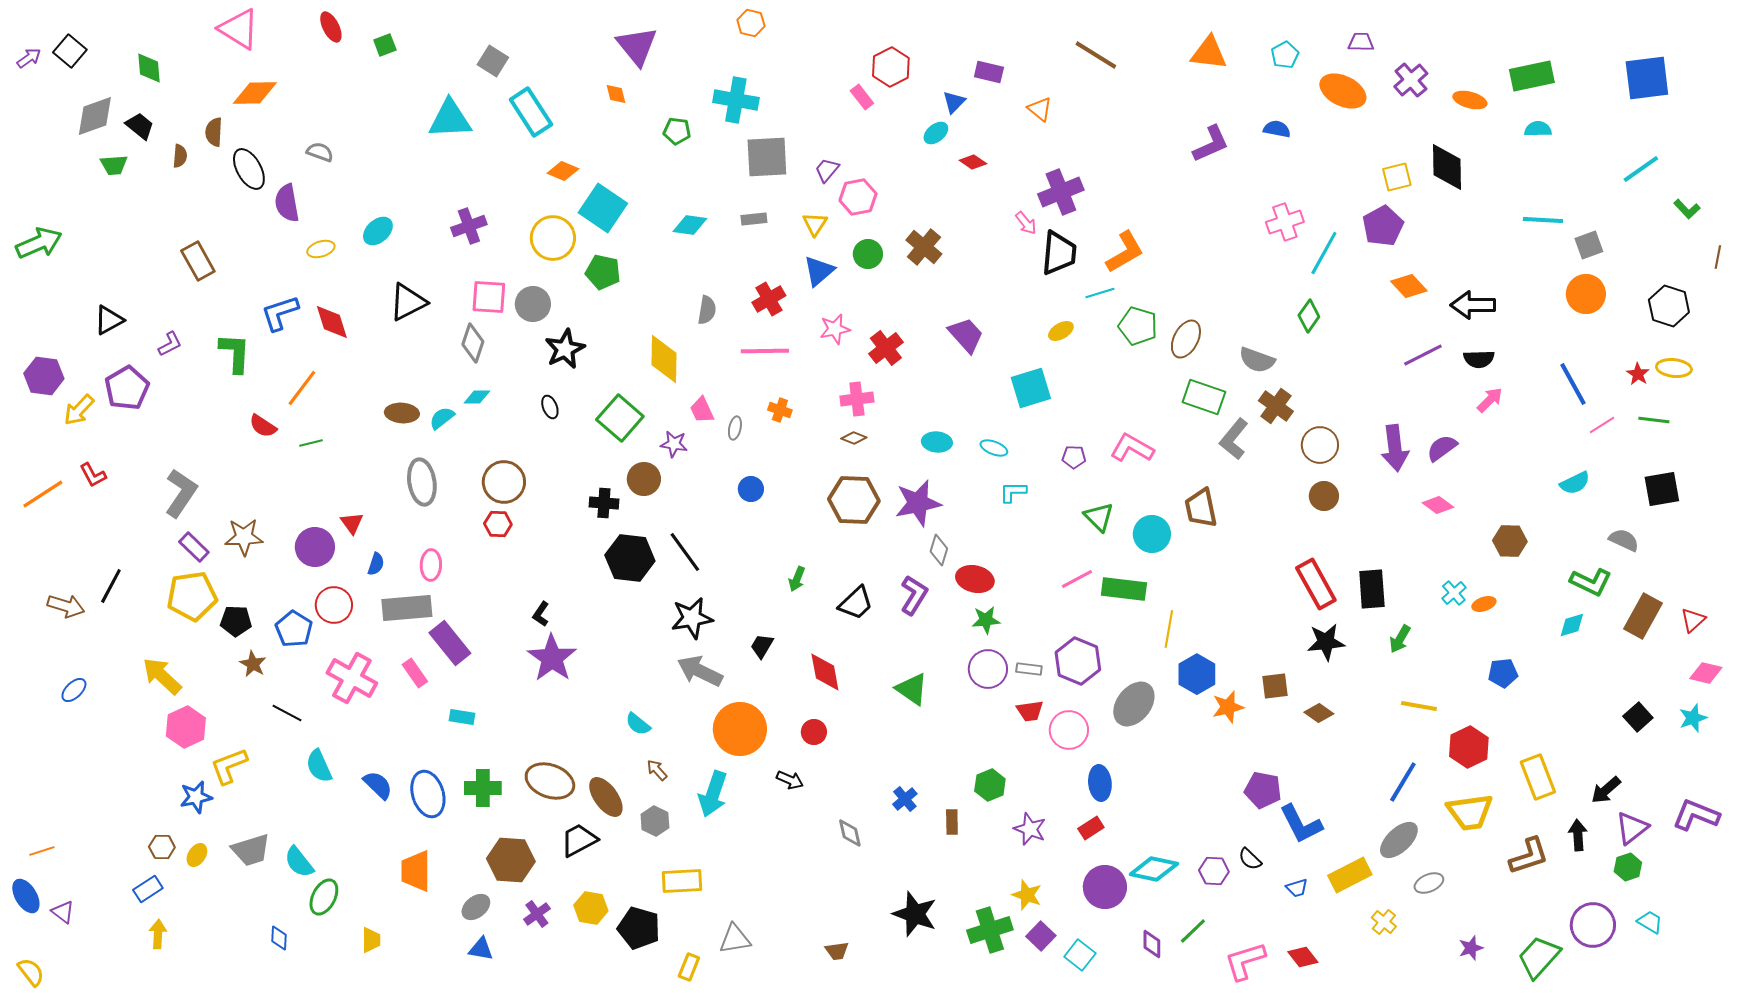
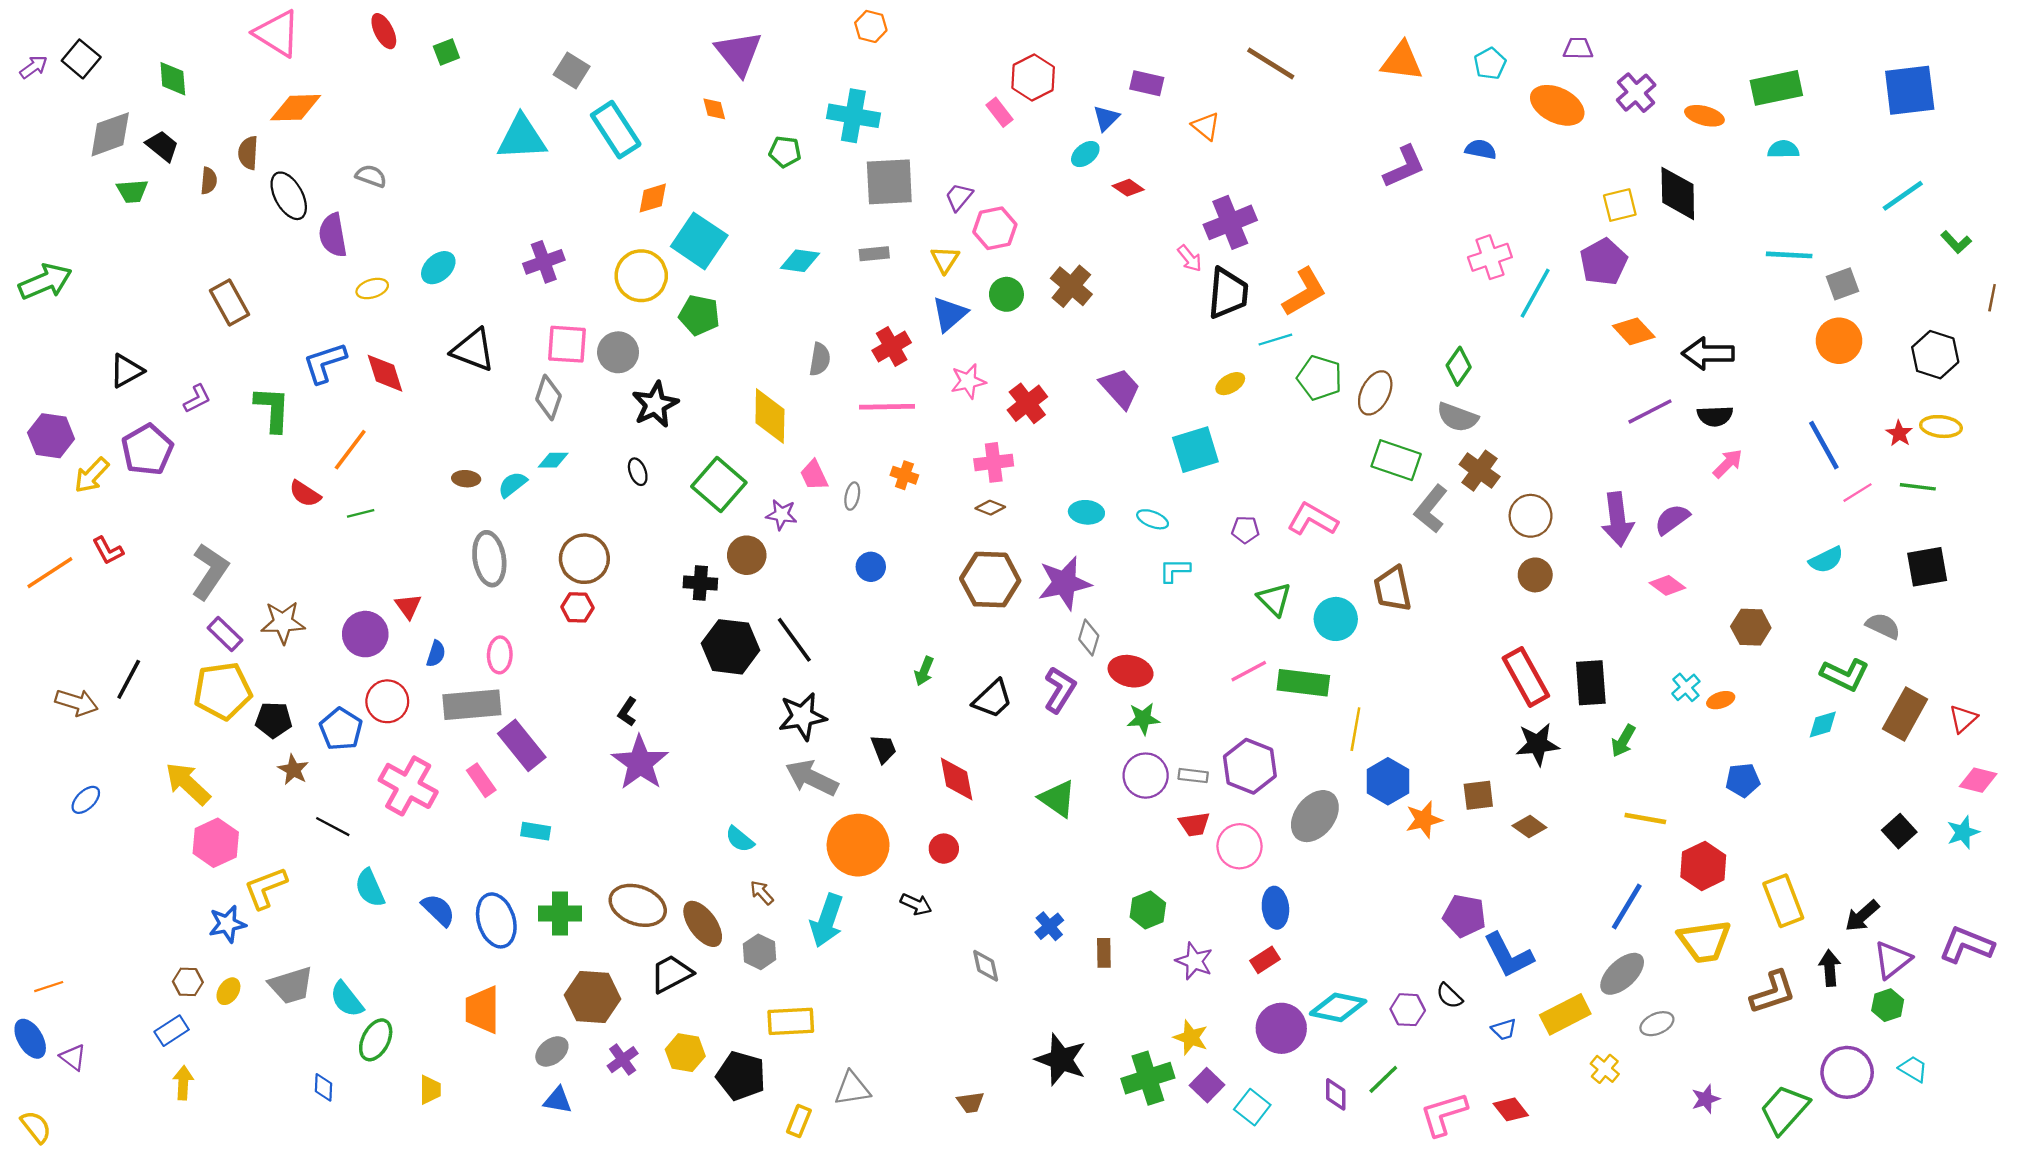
orange diamond: (563, 171) -> (653, 198), turned -40
black triangle: (408, 302) -> (473, 350), turned 48
green diamond: (1309, 316) -> (1459, 366), moved
brown ellipse: (402, 413) -> (466, 479), size x0.7
black trapezoid: (762, 646) -> (884, 749), turned 128

